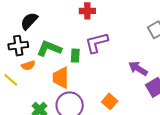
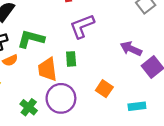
green rectangle: (75, 56) -> (71, 59), moved

